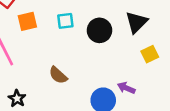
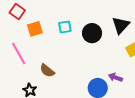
brown semicircle: (58, 75) -> (47, 71), moved

